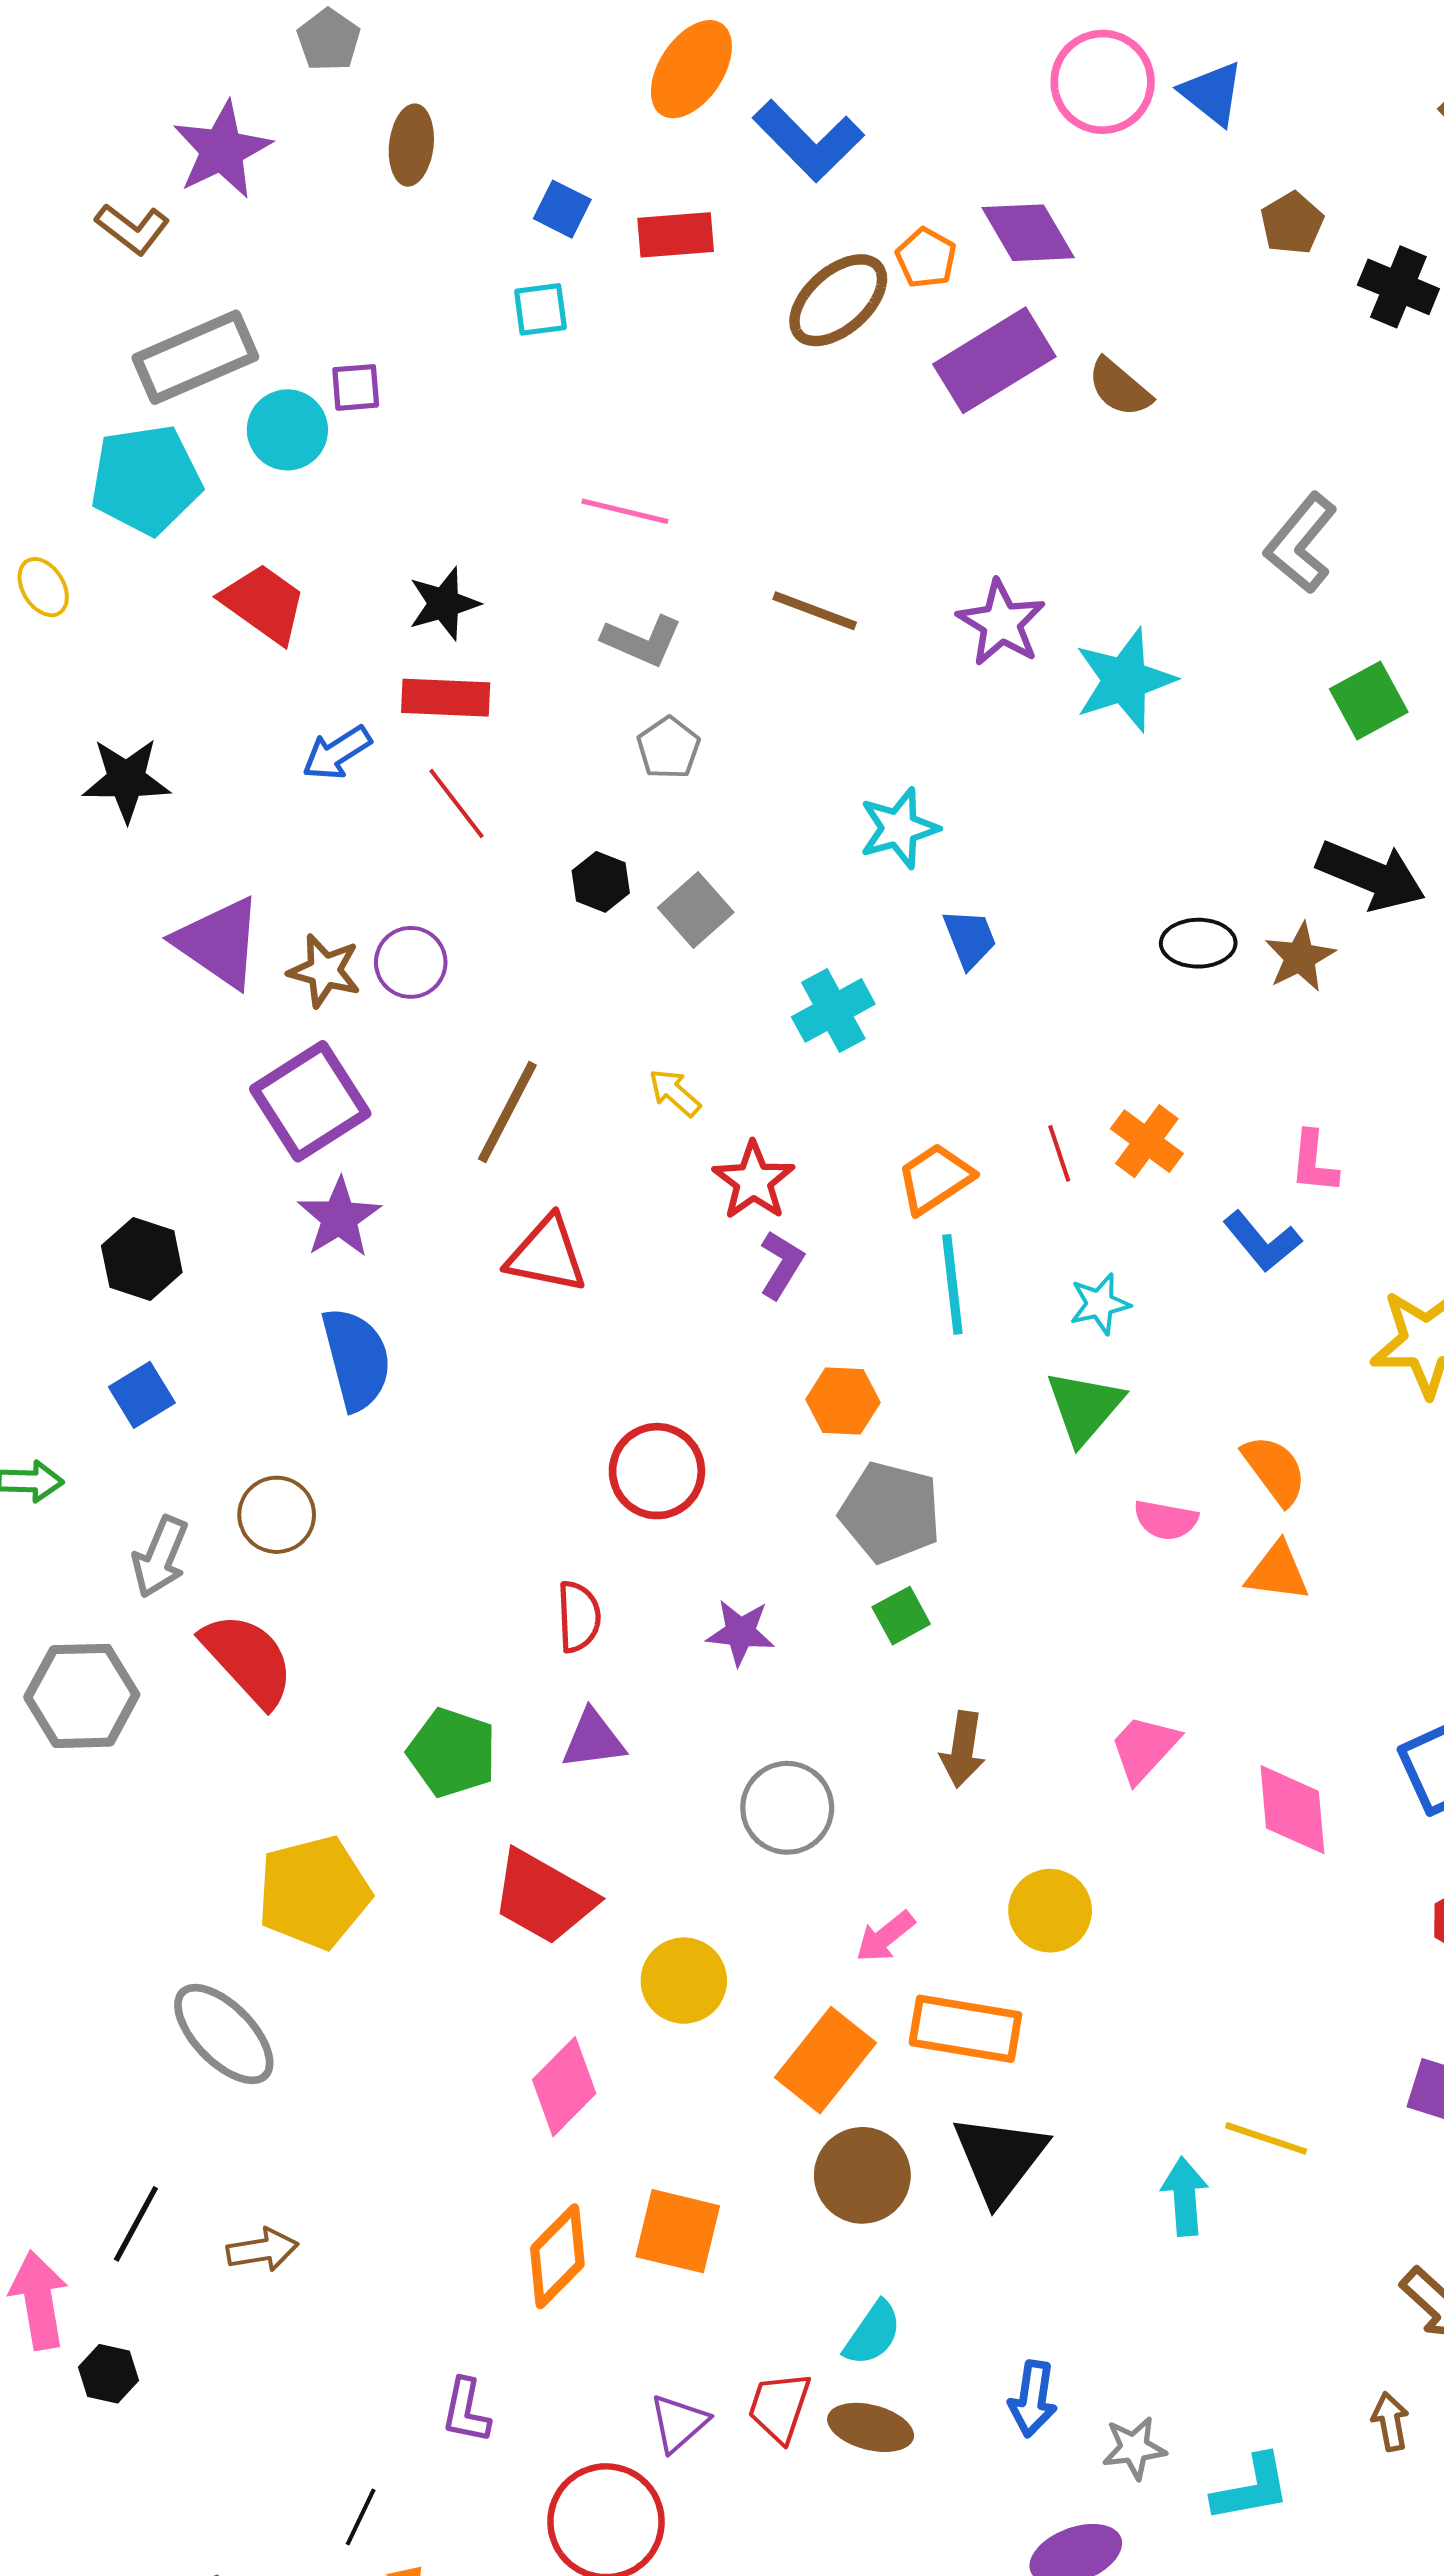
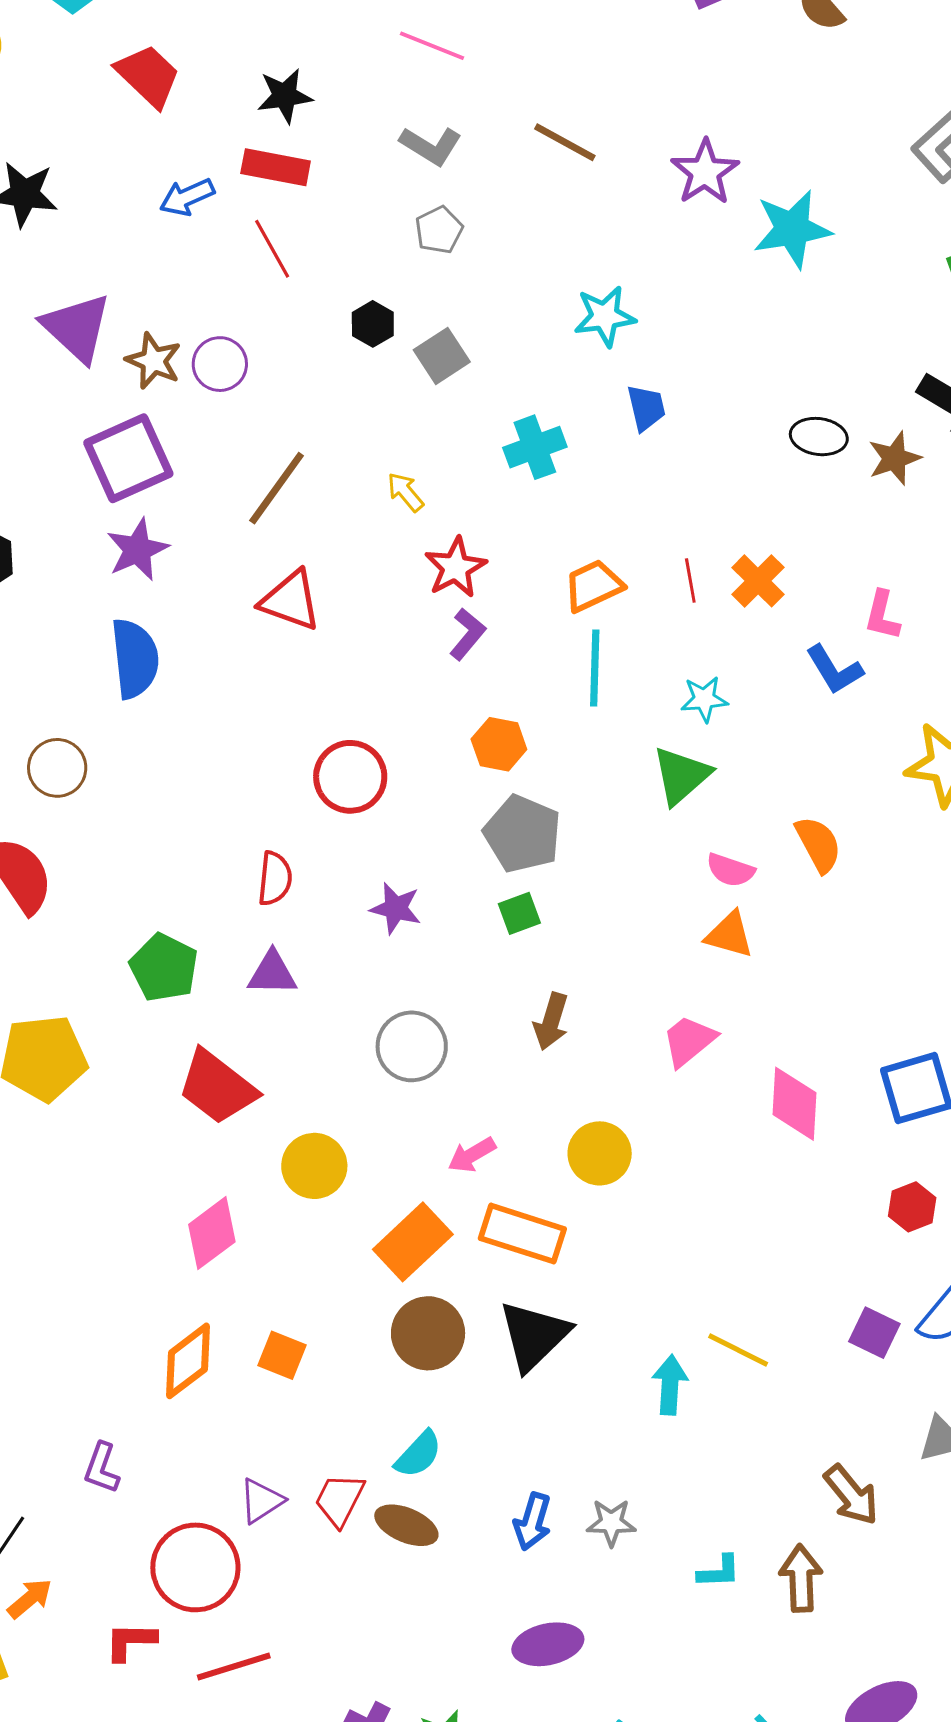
orange triangle: (1278, 1572) -> (730, 935), moved
orange square: (678, 2231) -> (282, 1355), size x0.7
brown arrow: (1390, 2422) -> (801, 1578), size x1.5
gray star: (1134, 2448) -> (611, 1523), moved
cyan L-shape: (1251, 2488) -> (719, 1572), moved, size x0.7

